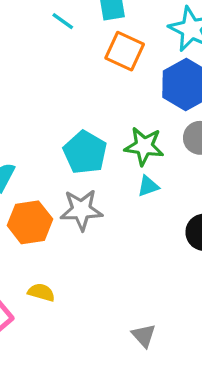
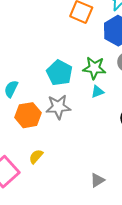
yellow semicircle: (41, 292) -> (36, 156), turned -63
gray triangle: (144, 335) -> (97, 180), turned 42

